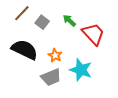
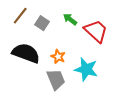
gray trapezoid: (51, 77) -> (56, 79), turned -85

